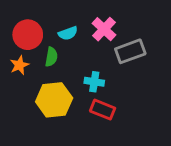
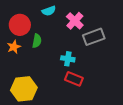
cyan semicircle: (68, 33) -> (49, 11), moved
yellow hexagon: (54, 100) -> (24, 89), moved

